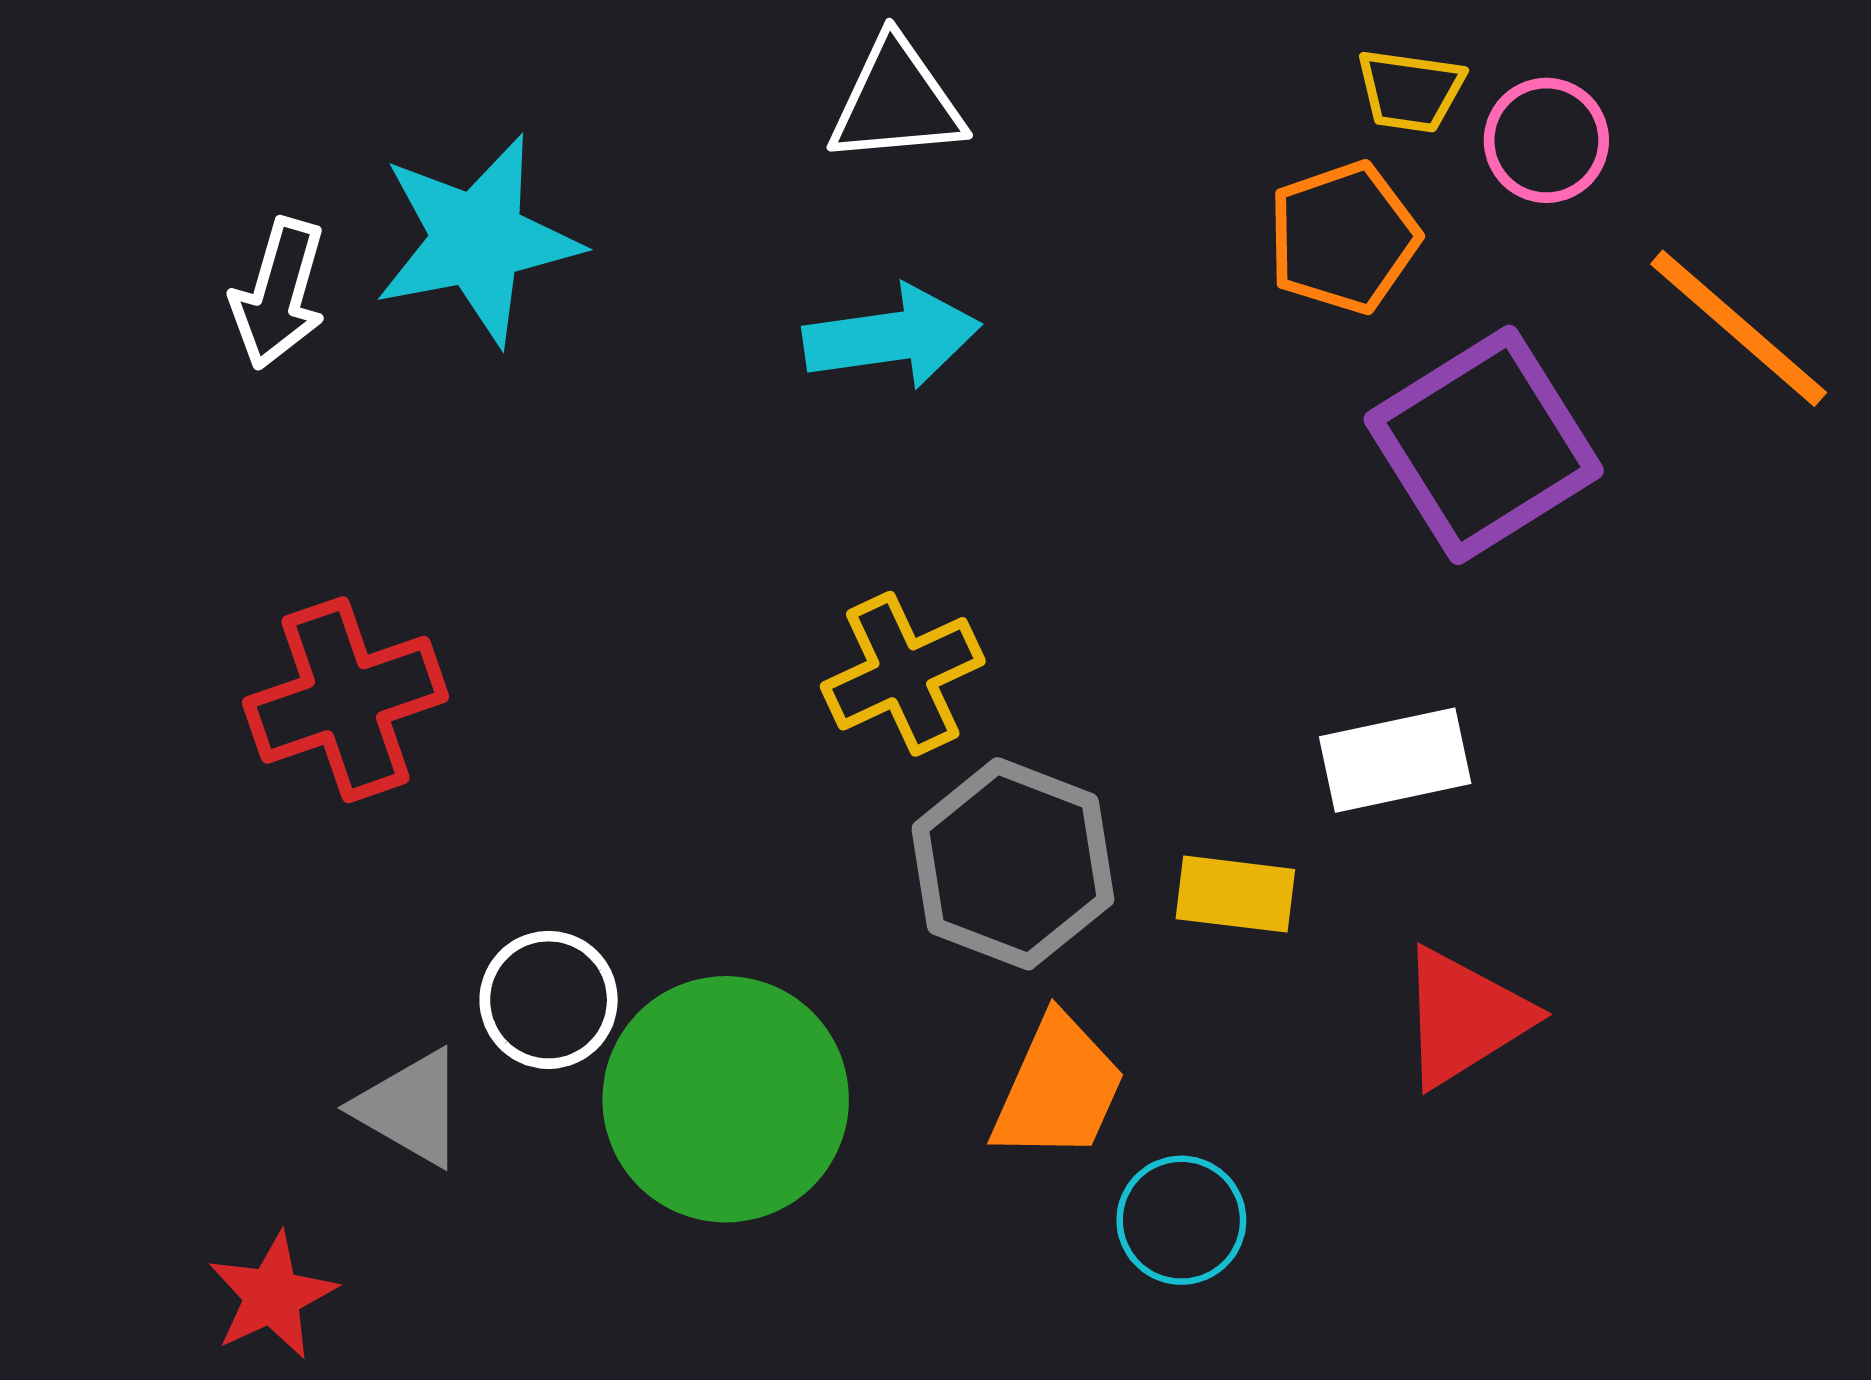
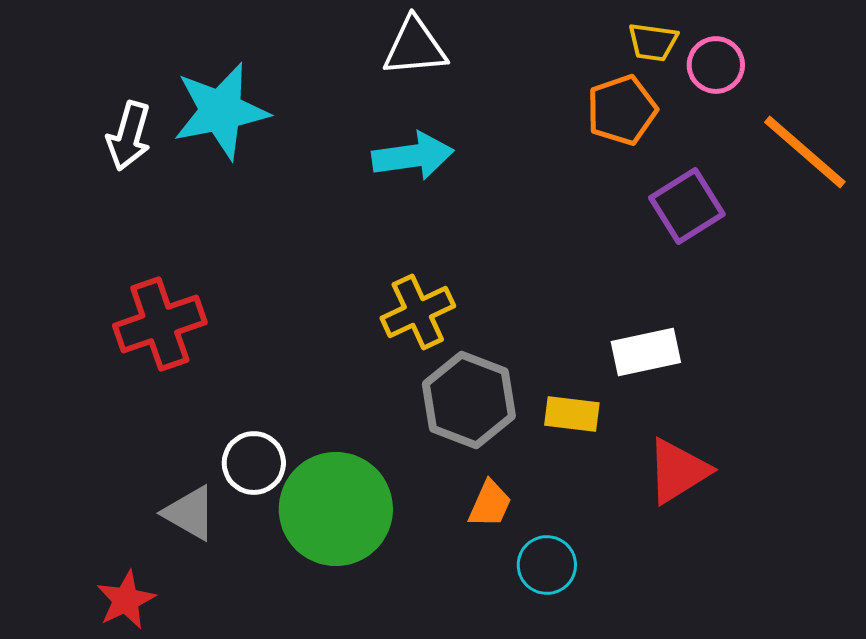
purple square: (1484, 445) -> (687, 206), size x0.7
orange trapezoid: (1058, 1088) -> (490, 504), size x0.7

